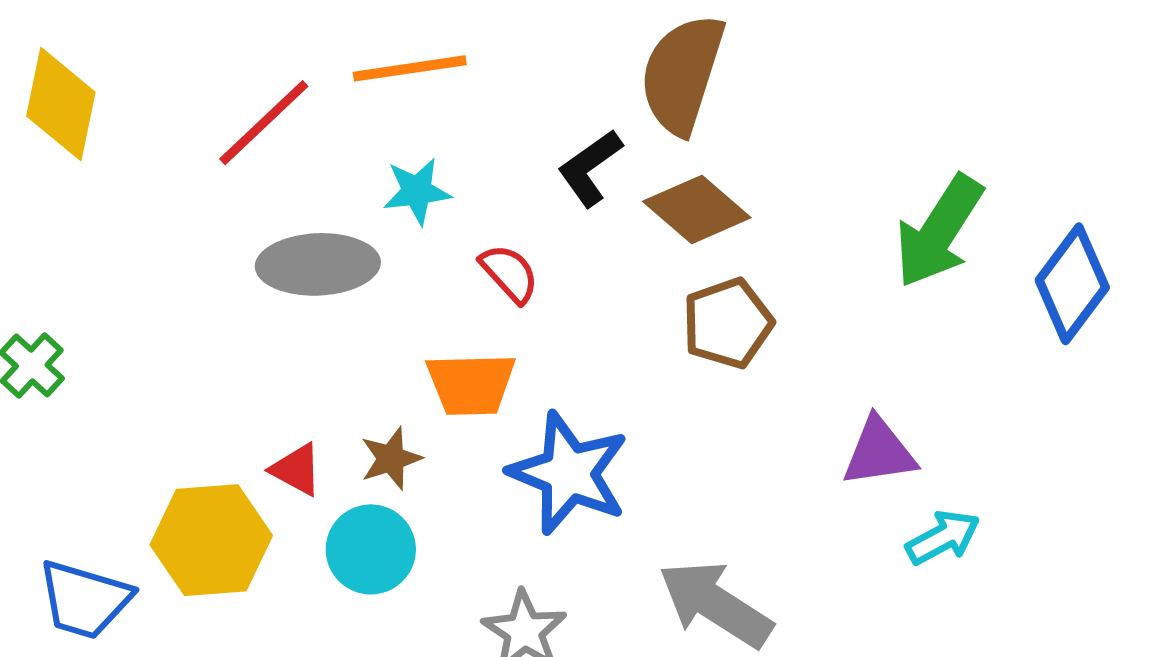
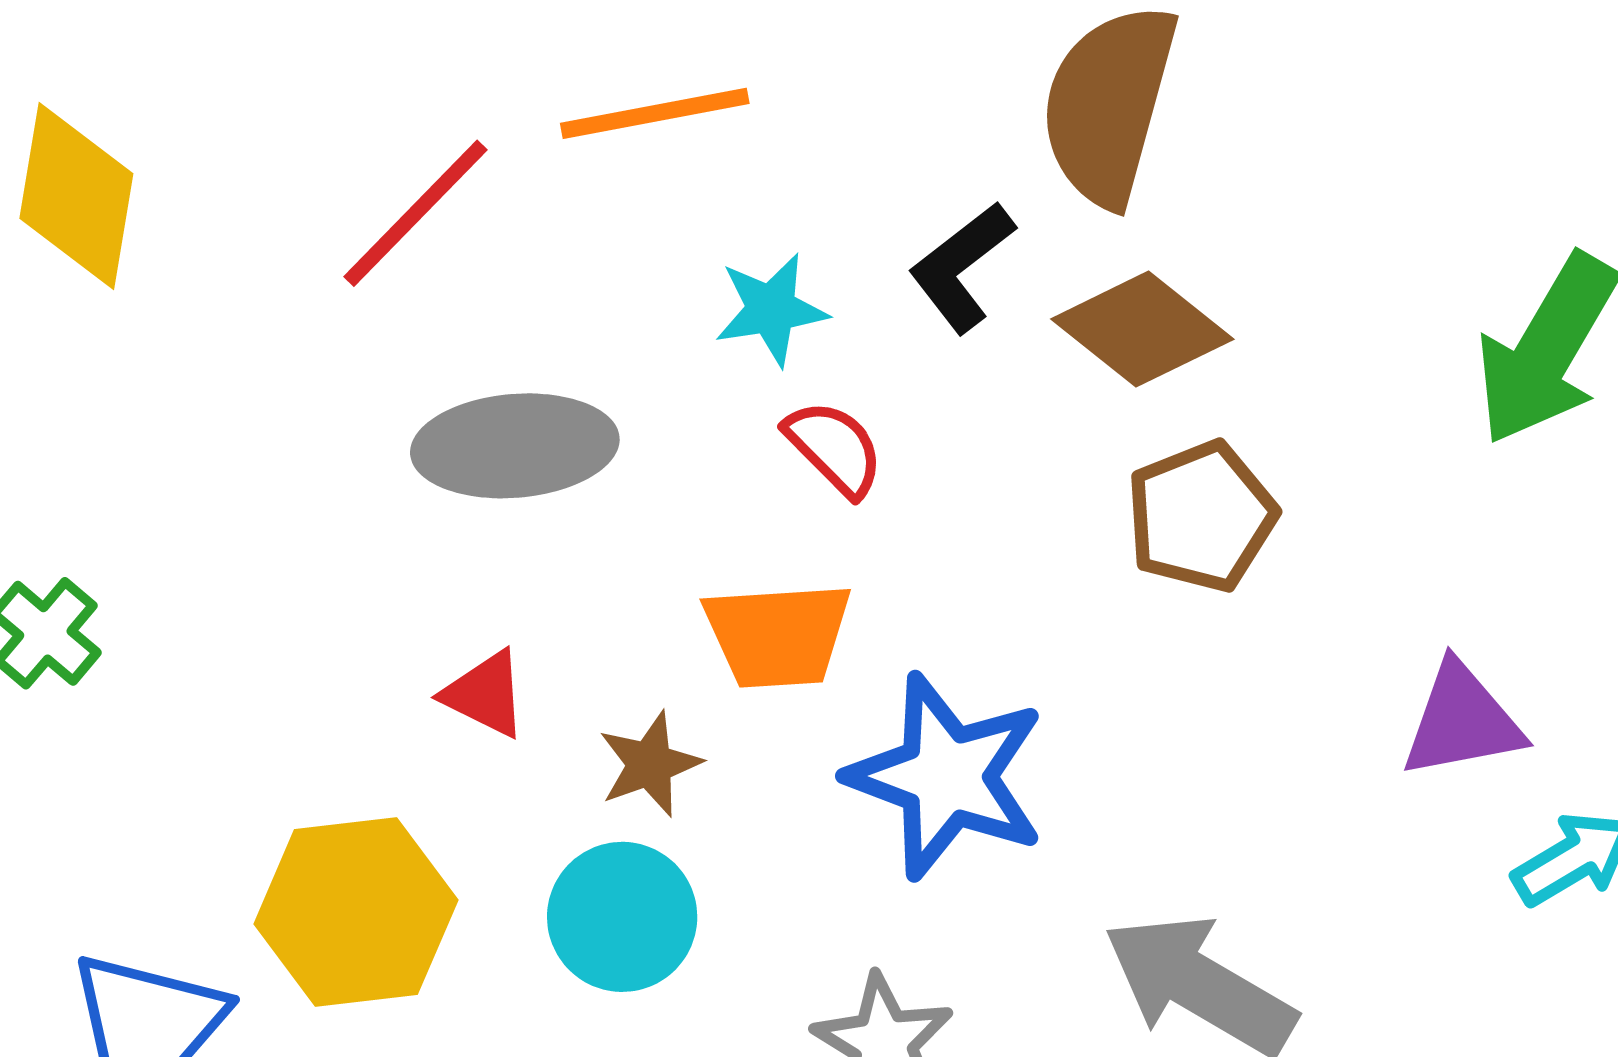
cyan star: (417, 191) -> (771, 309), moved
red triangle: (296, 469) -> (485, 694), moved

